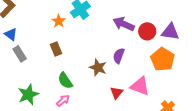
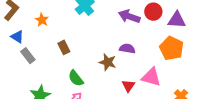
orange star: (59, 21) -> (42, 20), moved
red circle: (147, 31) -> (153, 12), moved
purple semicircle: (119, 56) -> (127, 49), turned 84

